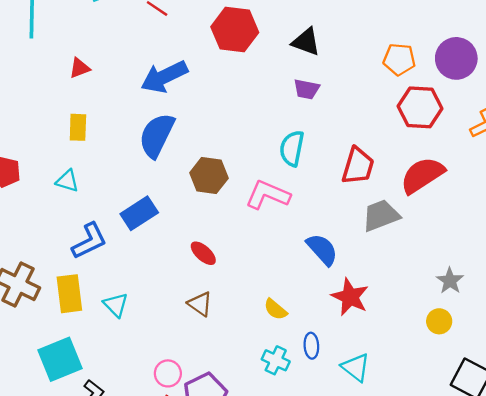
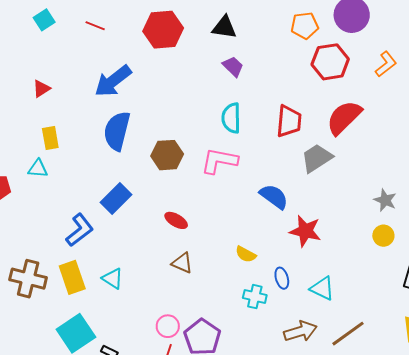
purple trapezoid: (307, 89) -> (233, 66), turned -135
cyan triangle: (67, 181) -> (38, 169), moved

